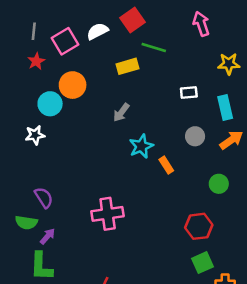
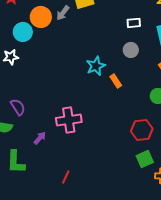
gray arrow: (121, 113) -> (63, 13), moved
gray circle: (195, 136) -> (131, 50), moved
purple arrow: (48, 236) -> (40, 138), moved

